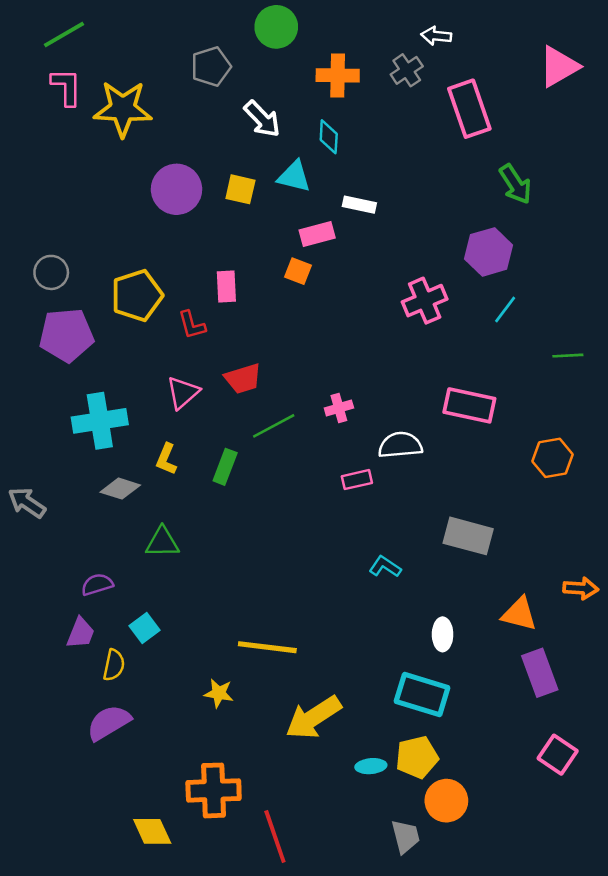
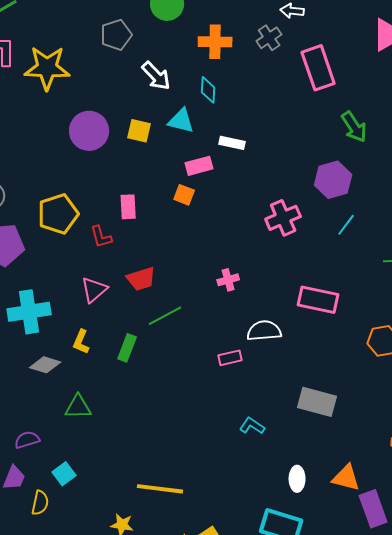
pink cross: (339, 408) -> (228, 280), moved
orange triangle: (519, 614) -> (346, 478), moved

